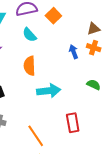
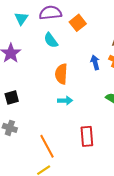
orange semicircle: (30, 66) -> (61, 74), moved
cyan arrow: (49, 91) -> (65, 101), size x0.6

